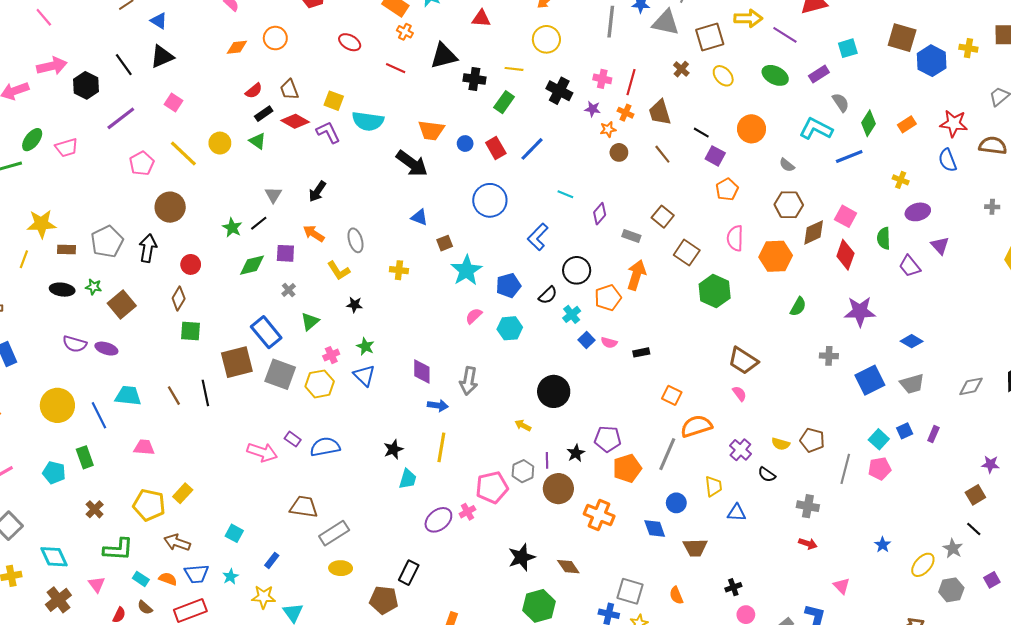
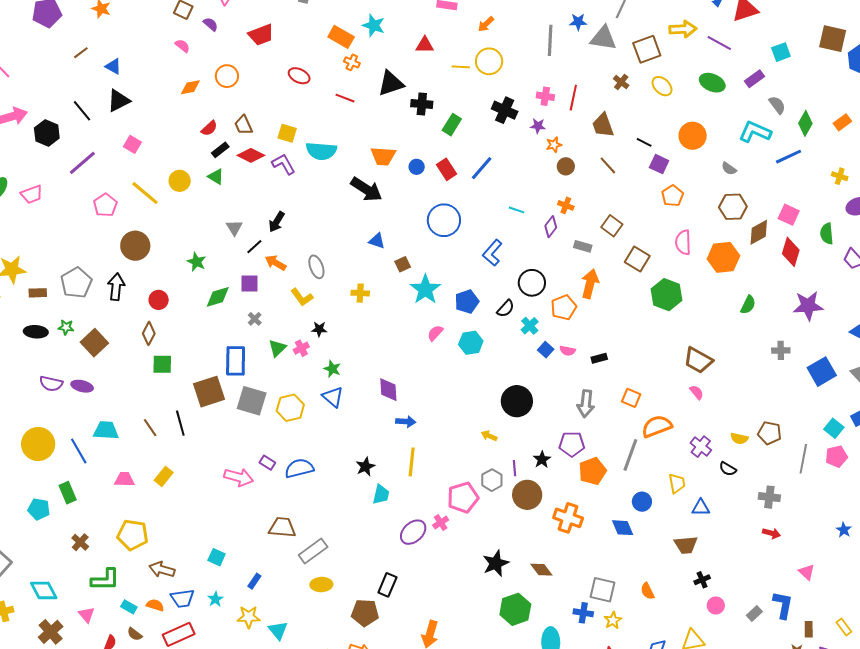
yellow line: (514, 69) -> (461, 67), moved
orange cross: (625, 113) -> (566, 205), moved
black line: (259, 223) -> (254, 247), moved
blue rectangle: (266, 332) -> (236, 361), turned 44
pink cross: (331, 355) -> (301, 348), moved
gray arrow: (469, 381) -> (586, 404), moved
yellow rectangle: (183, 493) -> (164, 476), moved
brown trapezoid: (695, 548) -> (686, 545), moved

